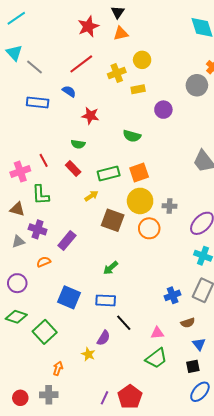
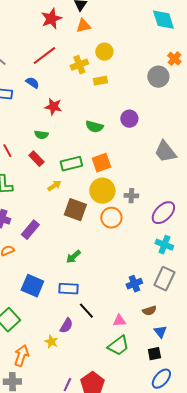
purple circle: (163, 110) -> (129, 119), moved
orange arrow: (58, 368) -> (21, 356), size x1.5

